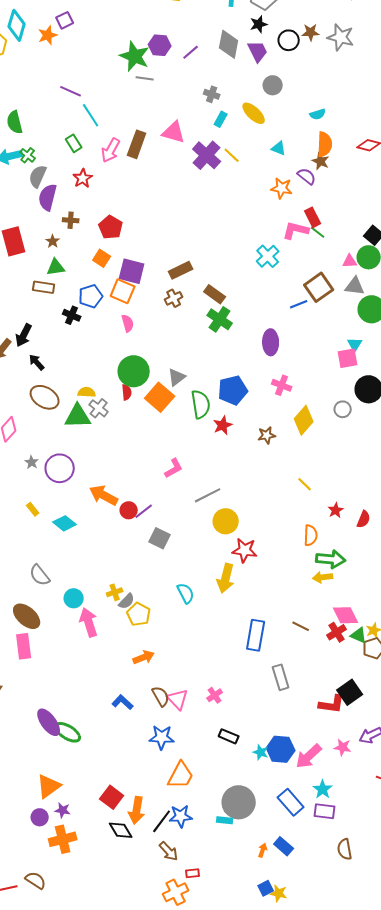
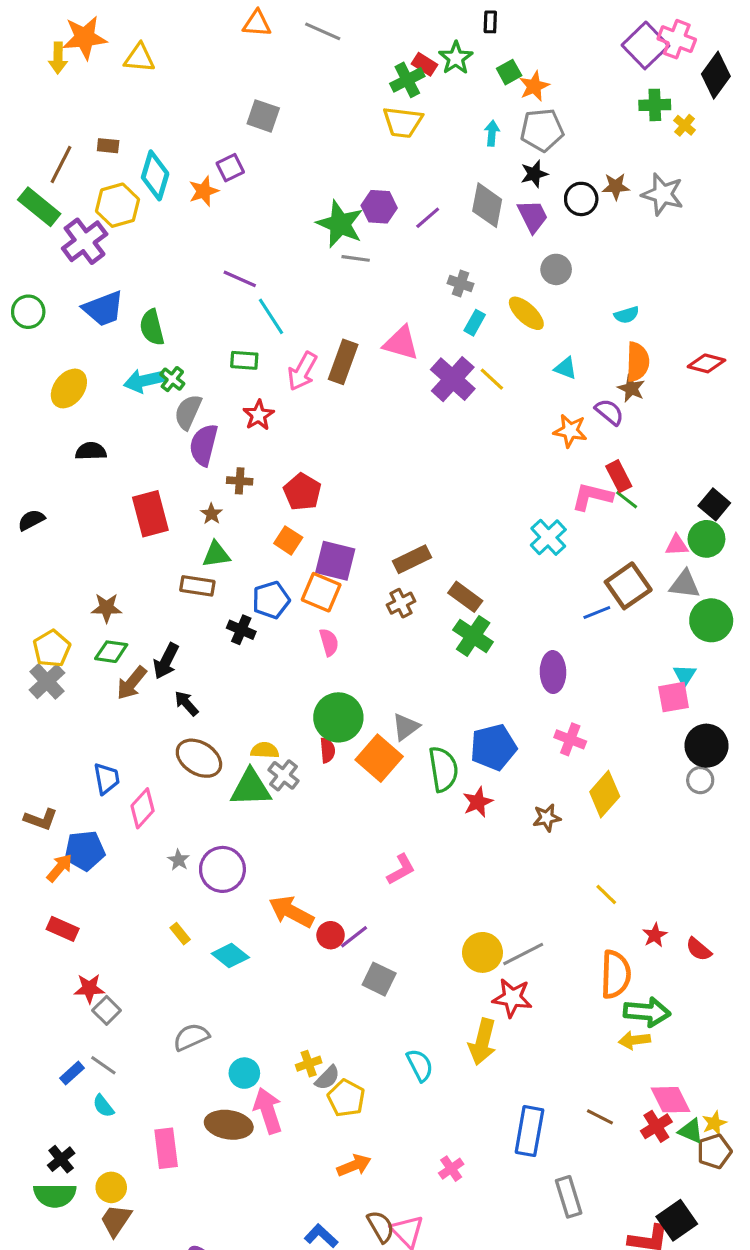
green rectangle: (74, 143) -> (244, 360), turned -54
gray circle: (343, 409) -> (700, 780), moved
gray line: (208, 495) -> (523, 954), moved
red semicircle: (364, 519) -> (699, 949), turned 108
orange semicircle: (311, 535) -> (616, 974), size x1.4
gray semicircle: (40, 575) -> (191, 1037), turned 105
brown ellipse: (27, 616) -> (229, 1125), moved, turned -32
pink cross: (215, 695) -> (451, 1169), moved

